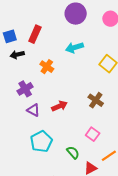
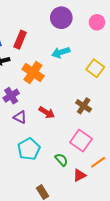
orange cross: (47, 67) -> (33, 72), size x1.5
red arrow: (60, 106) -> (47, 112), turned 56
pink square: (93, 134) -> (81, 141), size x1.5

